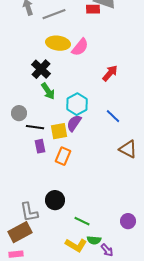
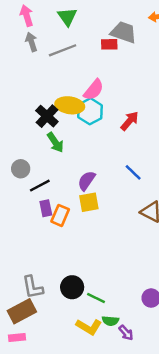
yellow ellipse: (58, 43) -> (70, 105), moved
cyan hexagon: (77, 104) -> (90, 111), moved
black line: (35, 127) -> (40, 186), turned -36
yellow square: (59, 131) -> (89, 202), moved
orange rectangle: (63, 156) -> (60, 215), moved
black circle: (55, 200) -> (72, 287), moved

